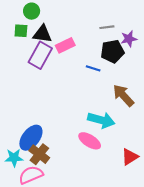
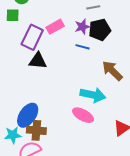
black triangle: (42, 34) -> (38, 61), moved
purple star: (129, 39) -> (82, 27), moved
brown cross: (39, 154) -> (36, 130), turned -30

